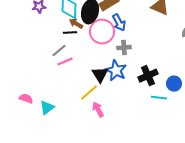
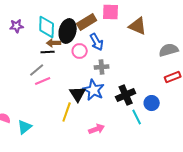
brown arrow: (76, 24) -> (54, 43), turned -32
pink circle: (102, 32) -> (80, 51), size x0.6
yellow line: (89, 93) -> (67, 112), turned -30
cyan line: (159, 98) -> (137, 117), turned 56
pink arrow: (98, 110) -> (97, 129), moved, turned 98

